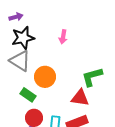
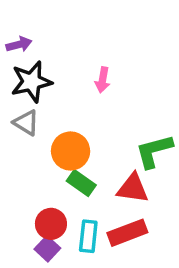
gray triangle: (20, 61) -> (26, 123), size x0.7
green rectangle: (28, 95) -> (81, 183), moved

